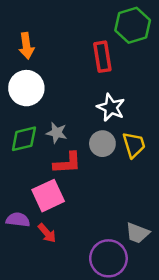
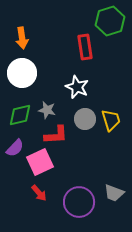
white star: (111, 107) -> (77, 87), moved
purple semicircle: (18, 220) -> (15, 148), moved, turned 126
purple circle: (108, 258) -> (79, 202), moved

